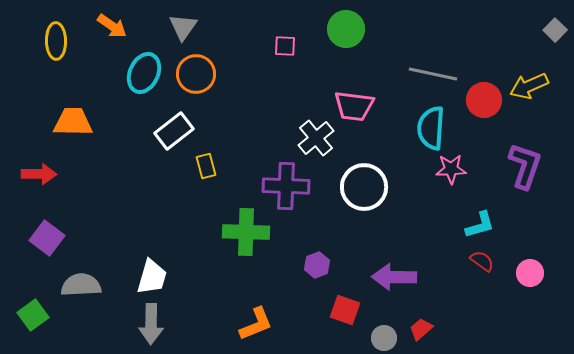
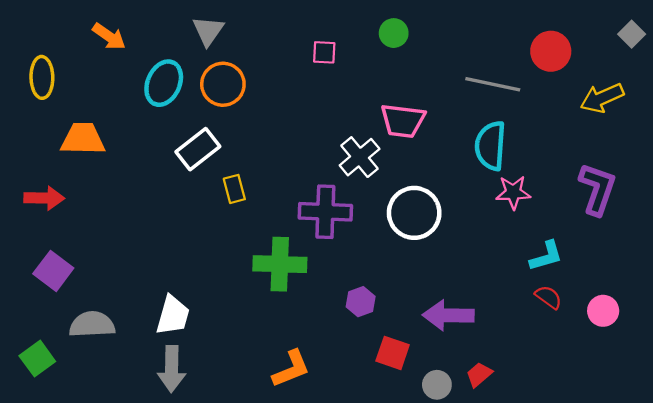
orange arrow: (112, 26) -> (109, 36), moved
green circle: (346, 29) -> (394, 33), size x0.7
yellow ellipse: (56, 41) -> (42, 77), moved
red circle: (484, 100) -> (551, 51), moved

